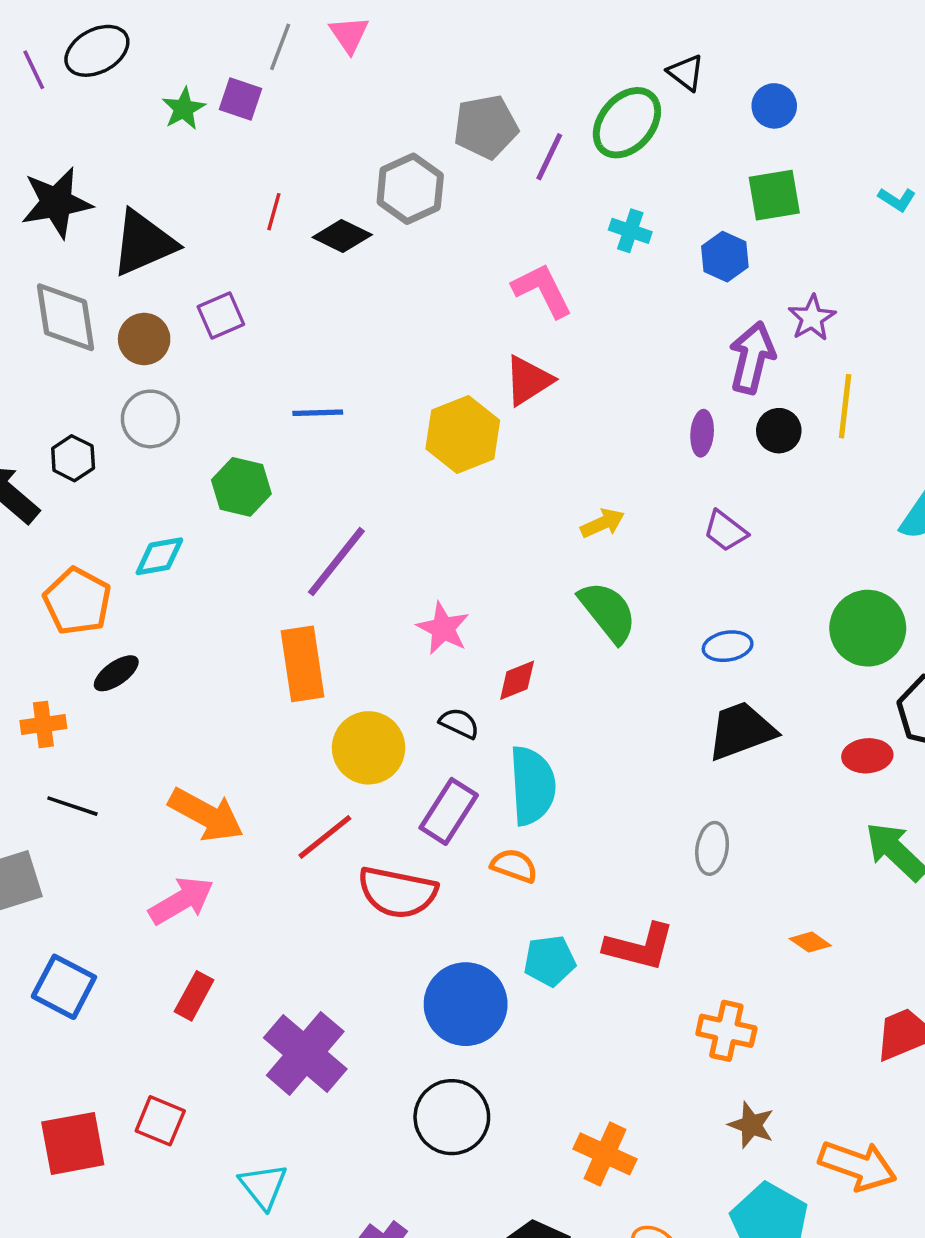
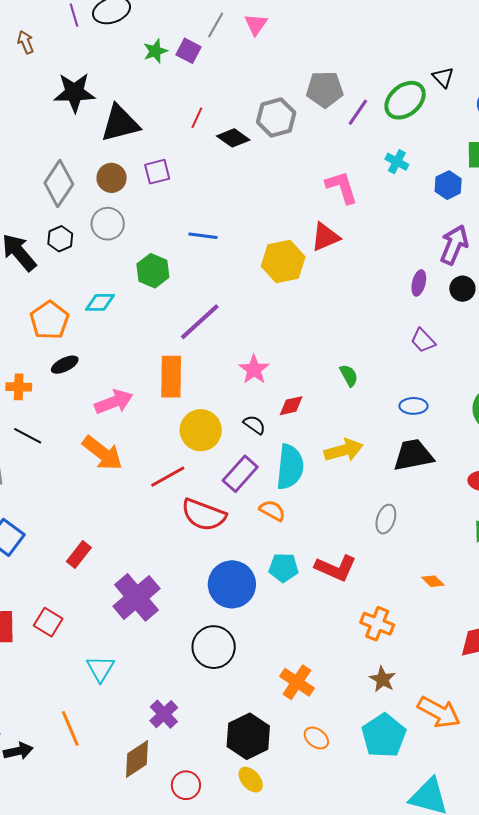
gray diamond: (65, 317) -> (59, 183), moved, turned 33
yellow arrow: (603, 523) -> (344, 450), moved, size x1.5
green semicircle: (608, 612) -> (349, 375), size x0.6
pink arrow: (181, 901) -> (114, 402), moved

